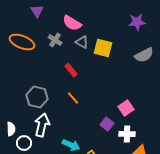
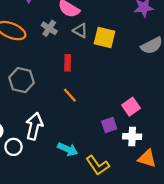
red rectangle: (71, 70) -> (68, 63), turned 40
gray hexagon: (37, 97) -> (22, 80), moved
purple square: (107, 124) -> (109, 125), turned 32

